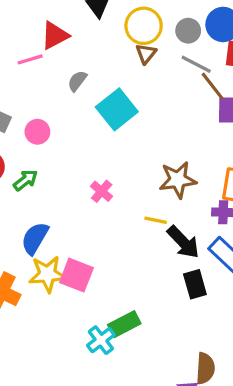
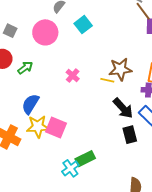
cyan square: (117, 109) -> (83, 25), size x0.7
pink circle: (37, 132) -> (45, 32), moved, size x1.6
yellow line: (156, 220) -> (107, 80), moved

